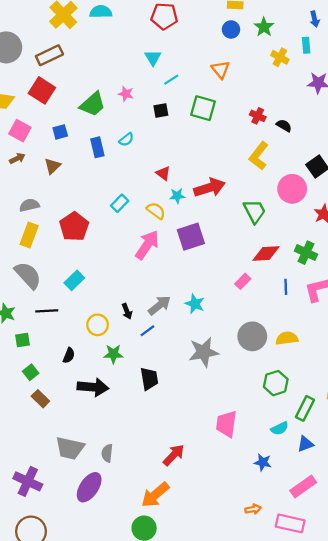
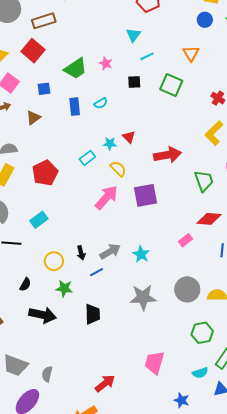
cyan star: (177, 196) -> (110, 143), moved

